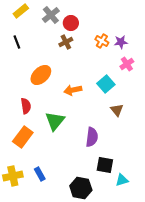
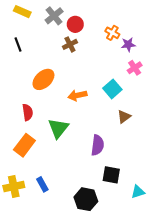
yellow rectangle: (21, 11) -> (22, 12), turned 63
orange cross: (102, 41) -> (112, 33), moved
brown triangle: (117, 110) -> (124, 117), turned 32
cyan triangle: (122, 180) -> (138, 192), moved

